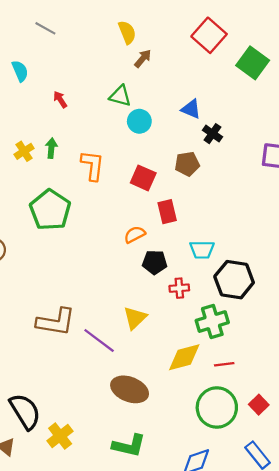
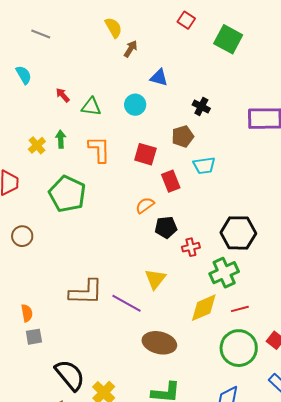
red square: (209, 35) -> (186, 20), size x0.6
green triangle: (120, 96) -> (91, 107), moved
blue triangle: (191, 109) -> (159, 78), moved
cyan trapezoid: (202, 250) -> (204, 165), moved

